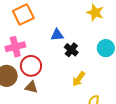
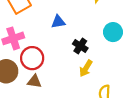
black cross: (71, 50) -> (80, 46), moved

